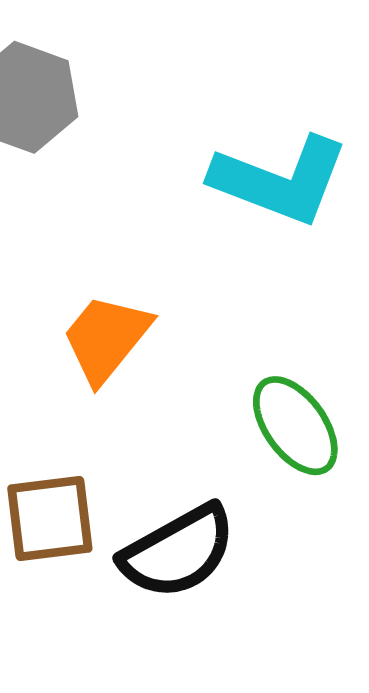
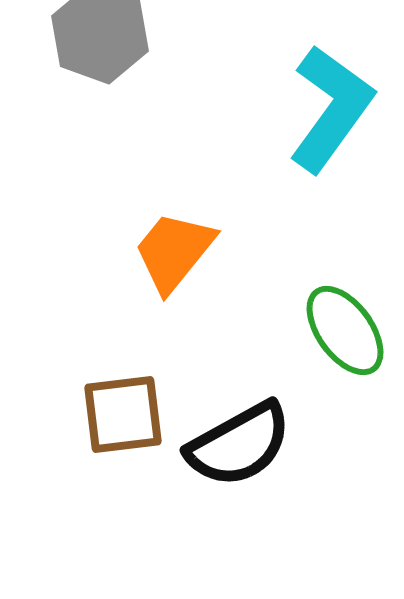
cyan L-shape: (280, 180) -> (331, 108), turned -75

